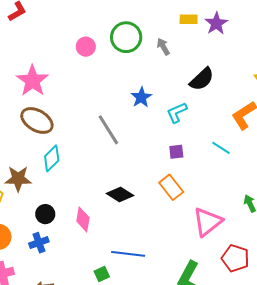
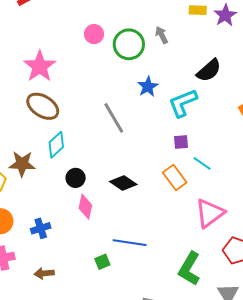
green circle: (126, 37) -> (129, 44), moved
gray arrow: (163, 47) -> (162, 35), moved
cyan L-shape: (177, 113) -> (183, 103), size x1.4
cyan line: (221, 148) -> (202, 163), moved
black circle: (45, 214) -> (76, 178), moved

